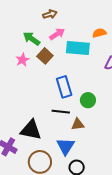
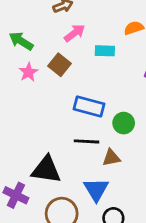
green arrow: (32, 39) -> (21, 41), moved
cyan rectangle: (78, 48) -> (105, 51), size x0.6
blue rectangle: (64, 87) -> (89, 106), turned -55

